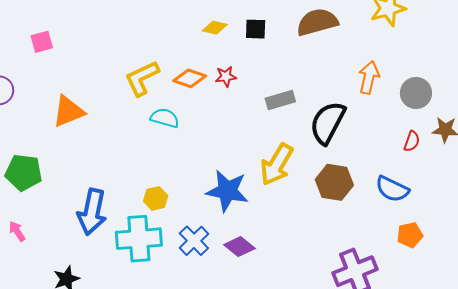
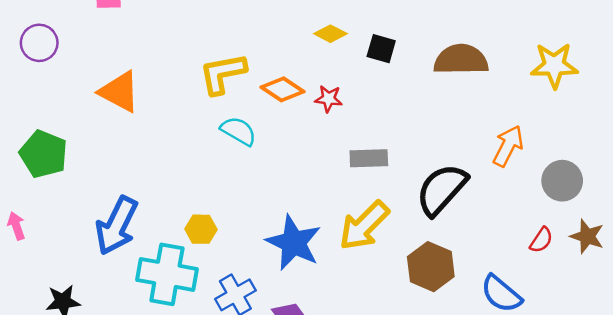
gray rectangle: (280, 100) -> (369, 158), moved
orange triangle: (68, 111) -> (119, 92), turned 36

